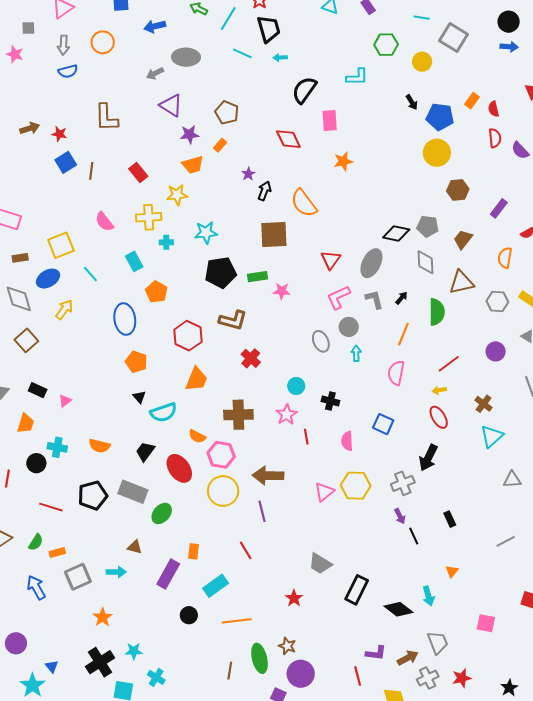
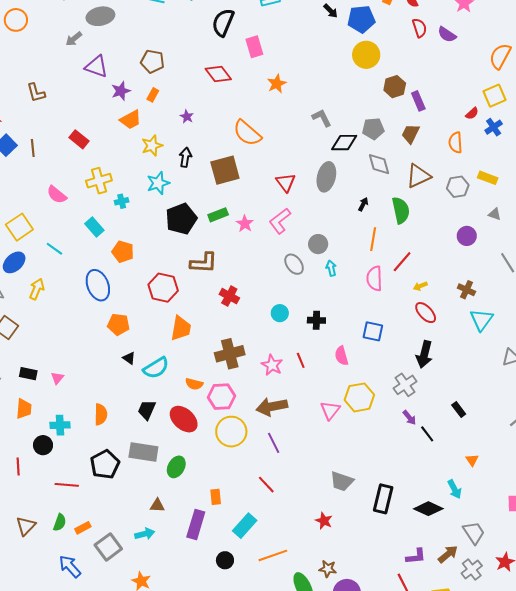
brown L-shape: (106, 118) -> (36, 93), size x0.7
black arrow: (264, 191) -> (185, 157), moved
yellow star: (177, 195) -> (152, 146), moved
purple rectangle: (499, 208) -> (418, 101), moved, turned -48
pink star: (282, 291) -> (245, 224), turned -30
pink L-shape: (338, 297) -> (280, 221), moved
gray L-shape: (374, 299) -> (322, 118), moved
red line: (449, 364) -> (402, 262), moved
pink star: (287, 415) -> (272, 365), moved
orange semicircle: (99, 446) -> (101, 414), turned -90

